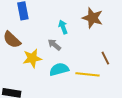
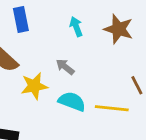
cyan arrow: (63, 27) -> (76, 27), moved
cyan semicircle: (59, 69) -> (72, 101), turned 36

